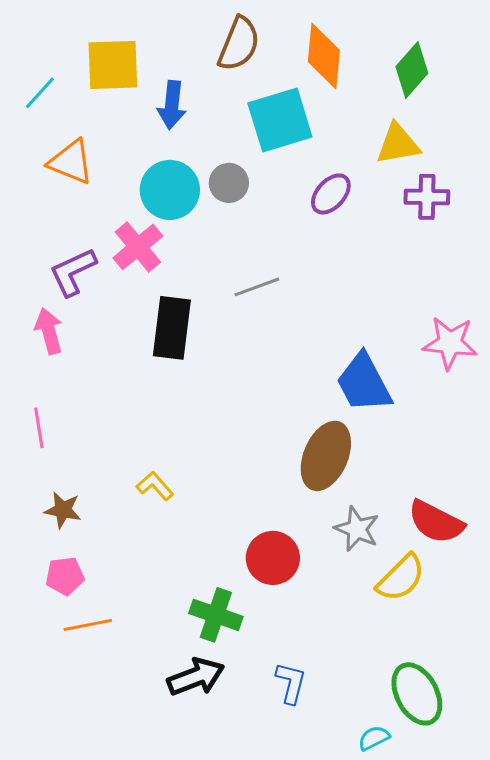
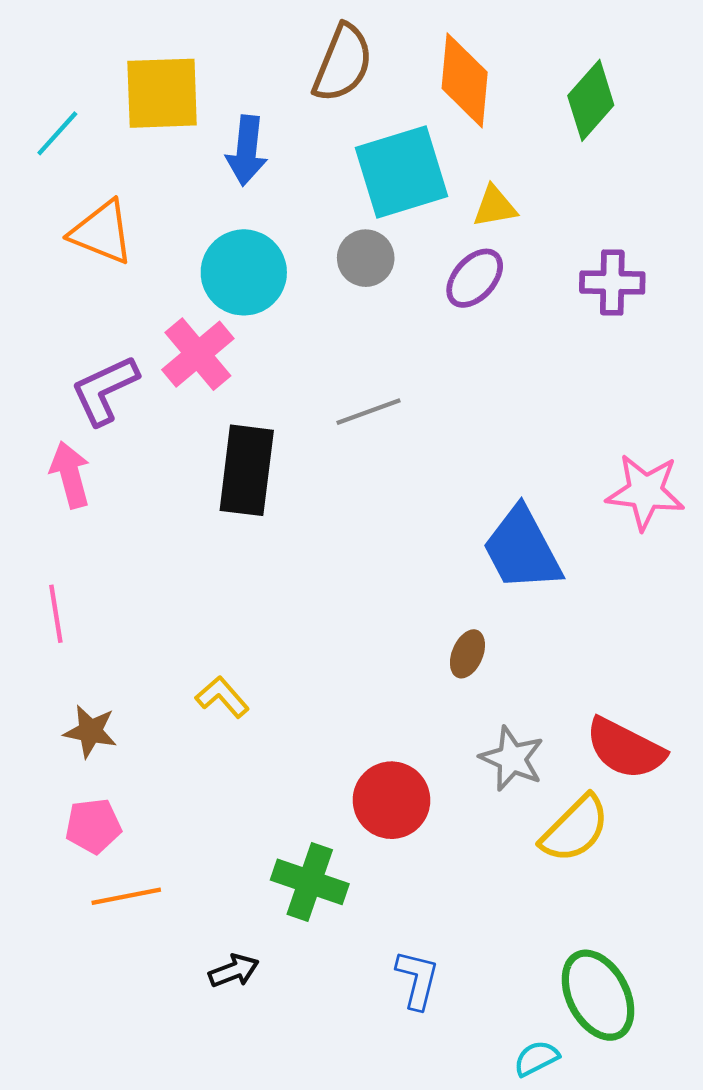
yellow triangle: (398, 144) -> (495, 206), moved, size x0.7
gray circle: (229, 183) -> (366, 258), moved
brown ellipse: (326, 456) -> (467, 654), size x0.5
black arrow: (196, 677) -> (234, 971), moved, size x0.6

